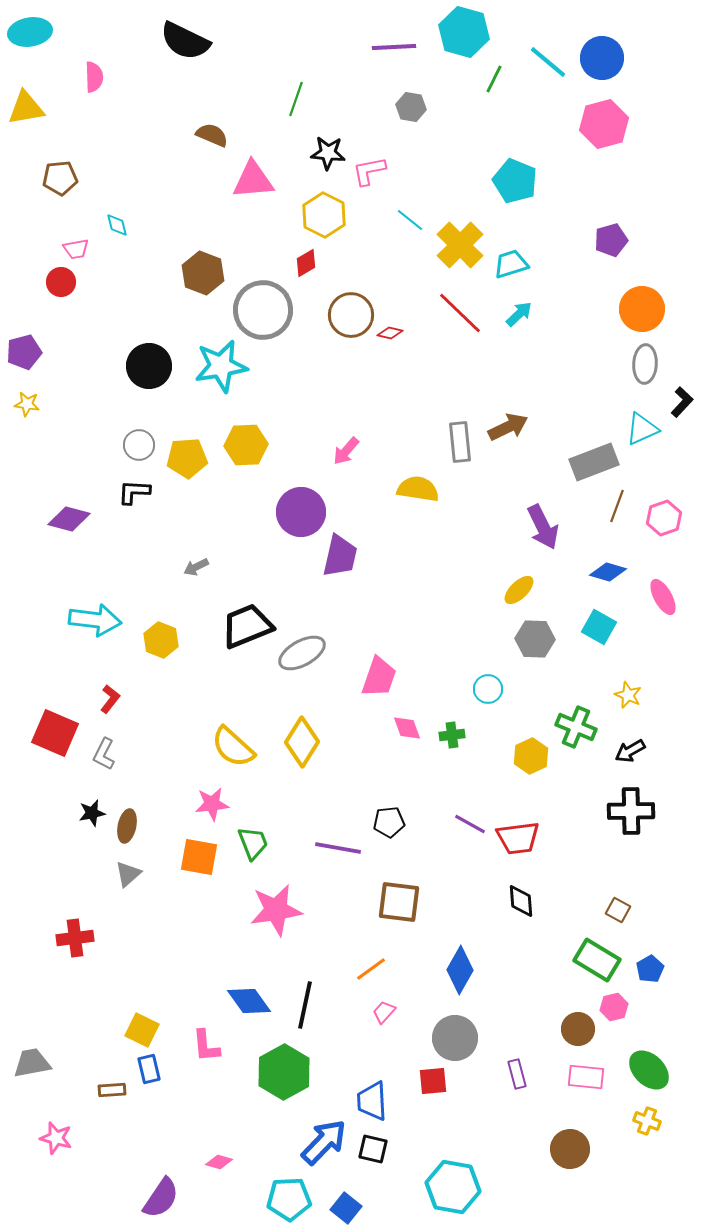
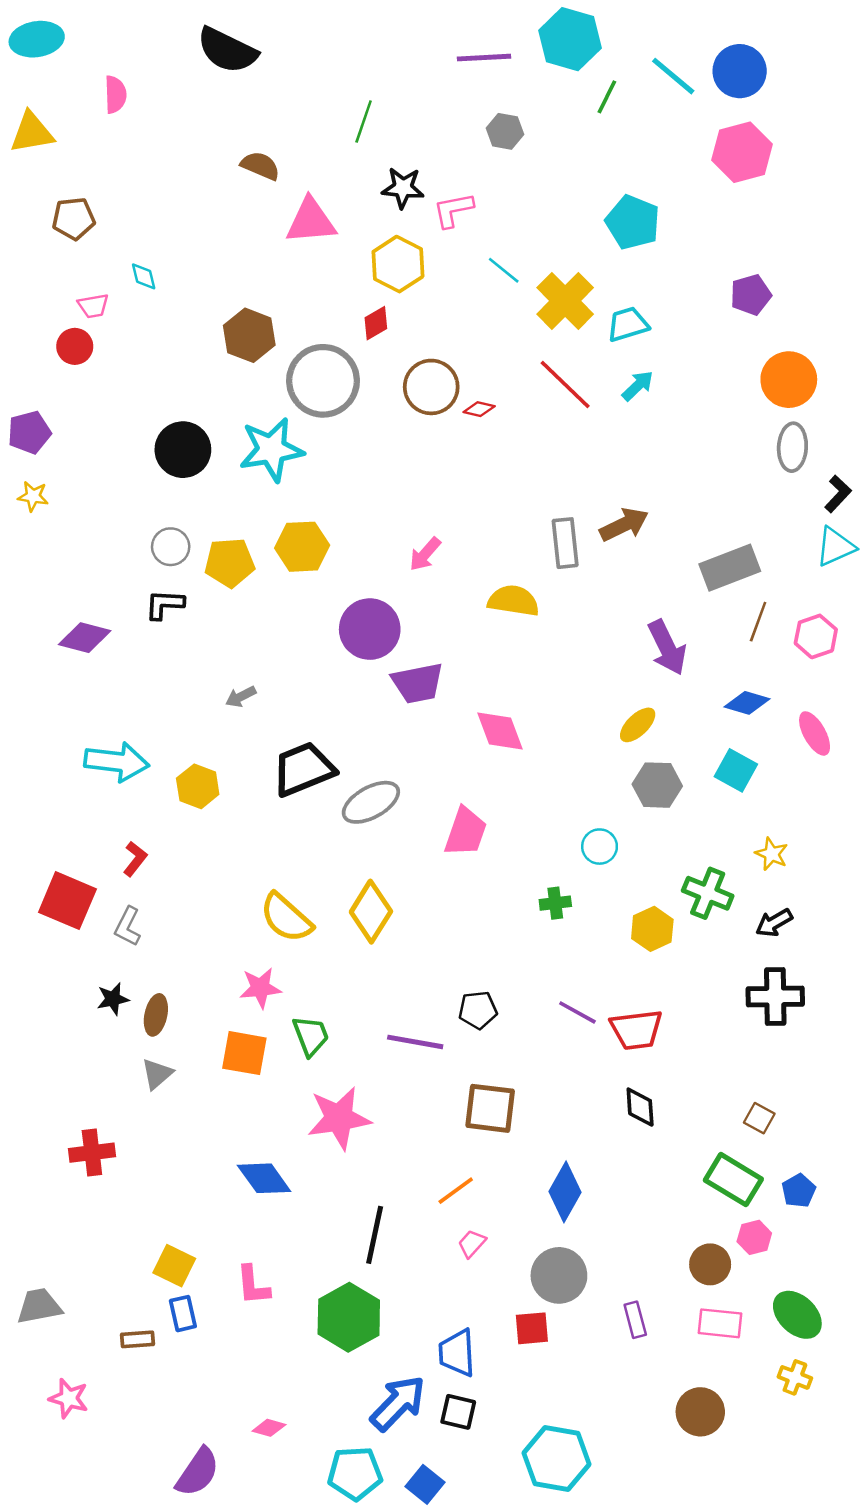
cyan triangle: (642, 429) -> (835, 547), moved
purple trapezoid: (340, 556) -> (418, 683), turned 66
pink diamond: (407, 728) -> (500, 731), moved, size x1.4
blue diamond: (249, 1001) -> (264, 1178), moved

